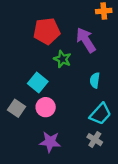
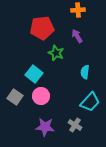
orange cross: (104, 11) -> (78, 10), moved
purple arrow: (86, 40) -> (77, 36), size x0.6
gray cross: (95, 140) -> (75, 125), moved

